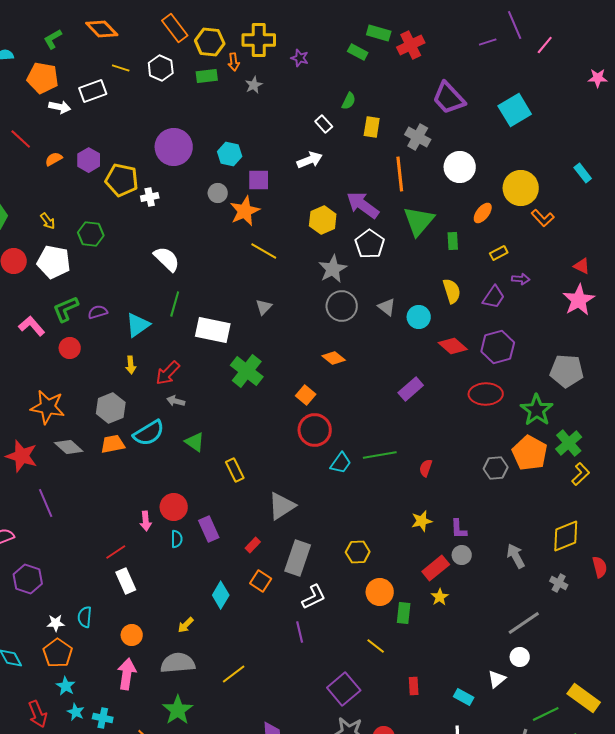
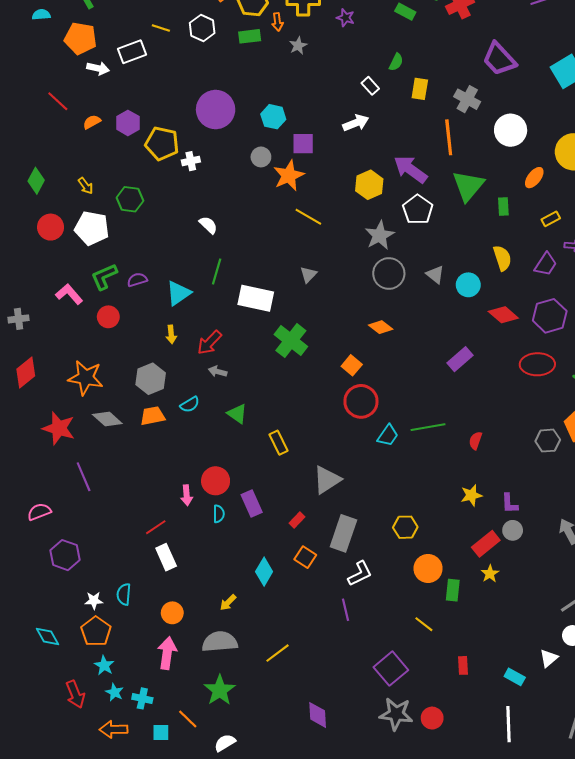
white semicircle: (167, 259) -> (208, 225), size x0.7
cyan semicircle: (149, 433) -> (190, 404), size x0.6

